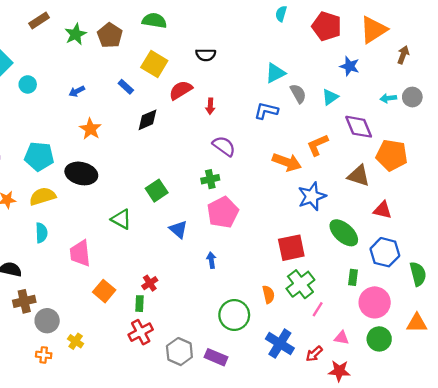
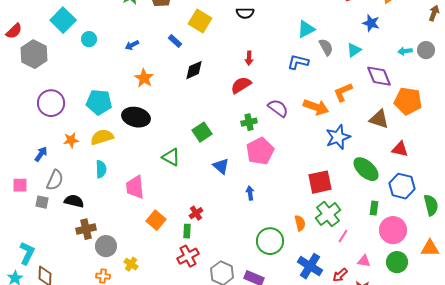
brown arrow: (403, 55) -> (434, 13), moved
red semicircle: (181, 90) -> (241, 85), moved
purple semicircle: (224, 146) -> (278, 108), moved

